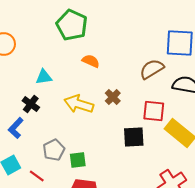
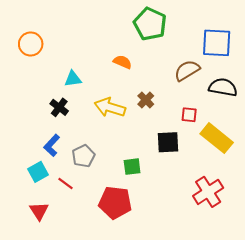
green pentagon: (72, 25) -> (150, 24), moved
red square: (154, 111) -> (189, 115), size x0.7
blue L-shape: (16, 128) -> (52, 145), moved
green square: (78, 160) -> (132, 167), moved

